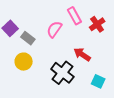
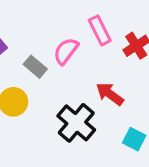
gray rectangle: (28, 38) -> (35, 67), moved

